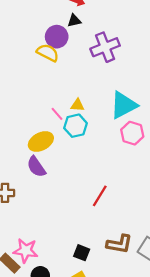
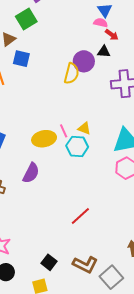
yellow semicircle: (48, 53) -> (72, 73), turned 60
yellow ellipse: (41, 142) -> (44, 139), moved
purple semicircle: (36, 167) -> (31, 173), turned -135

